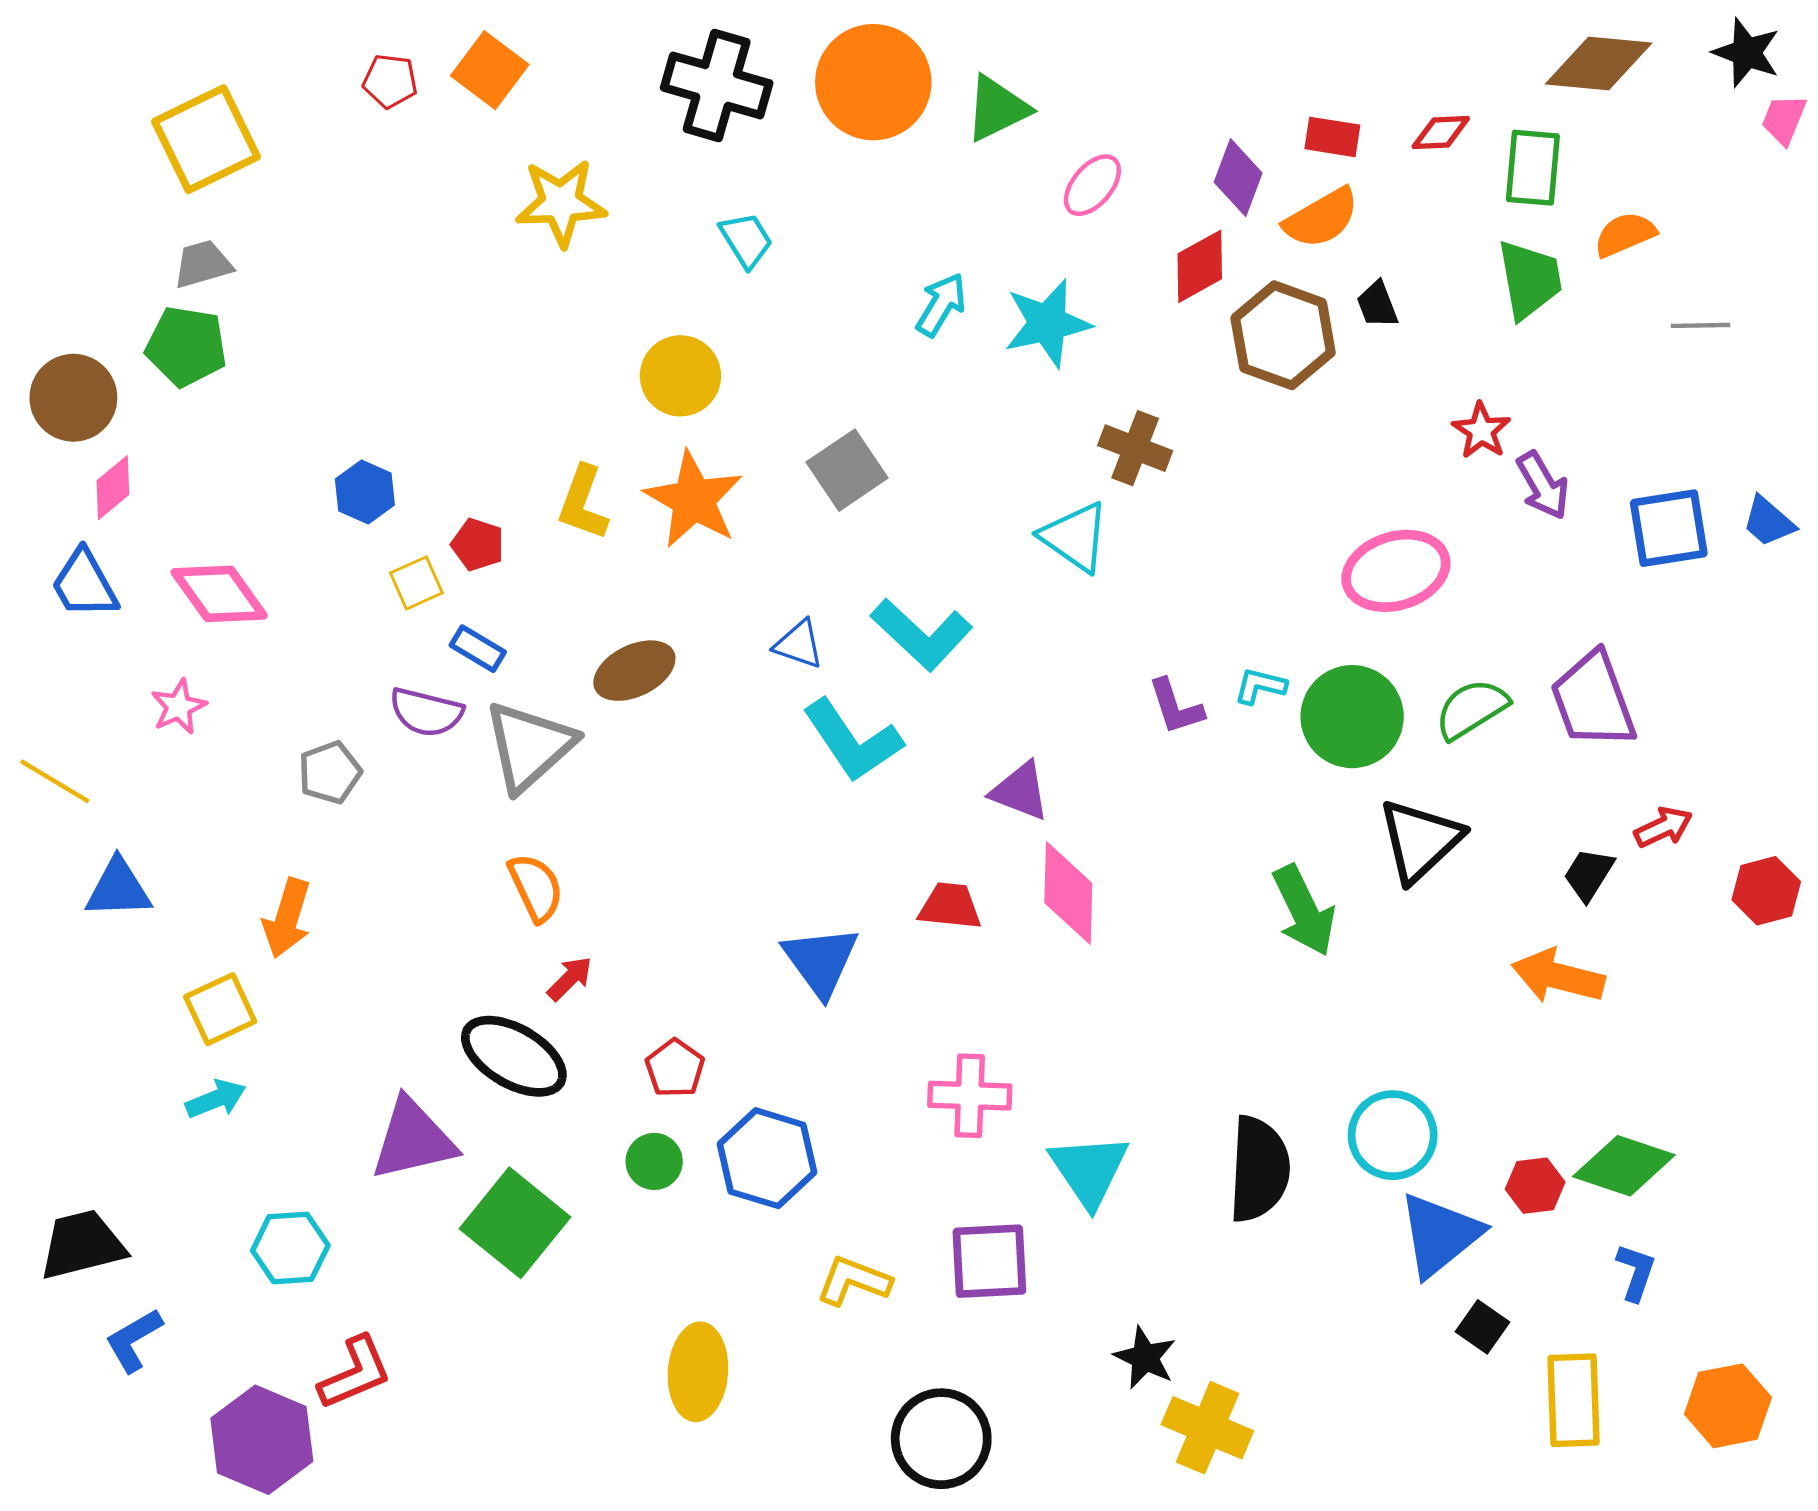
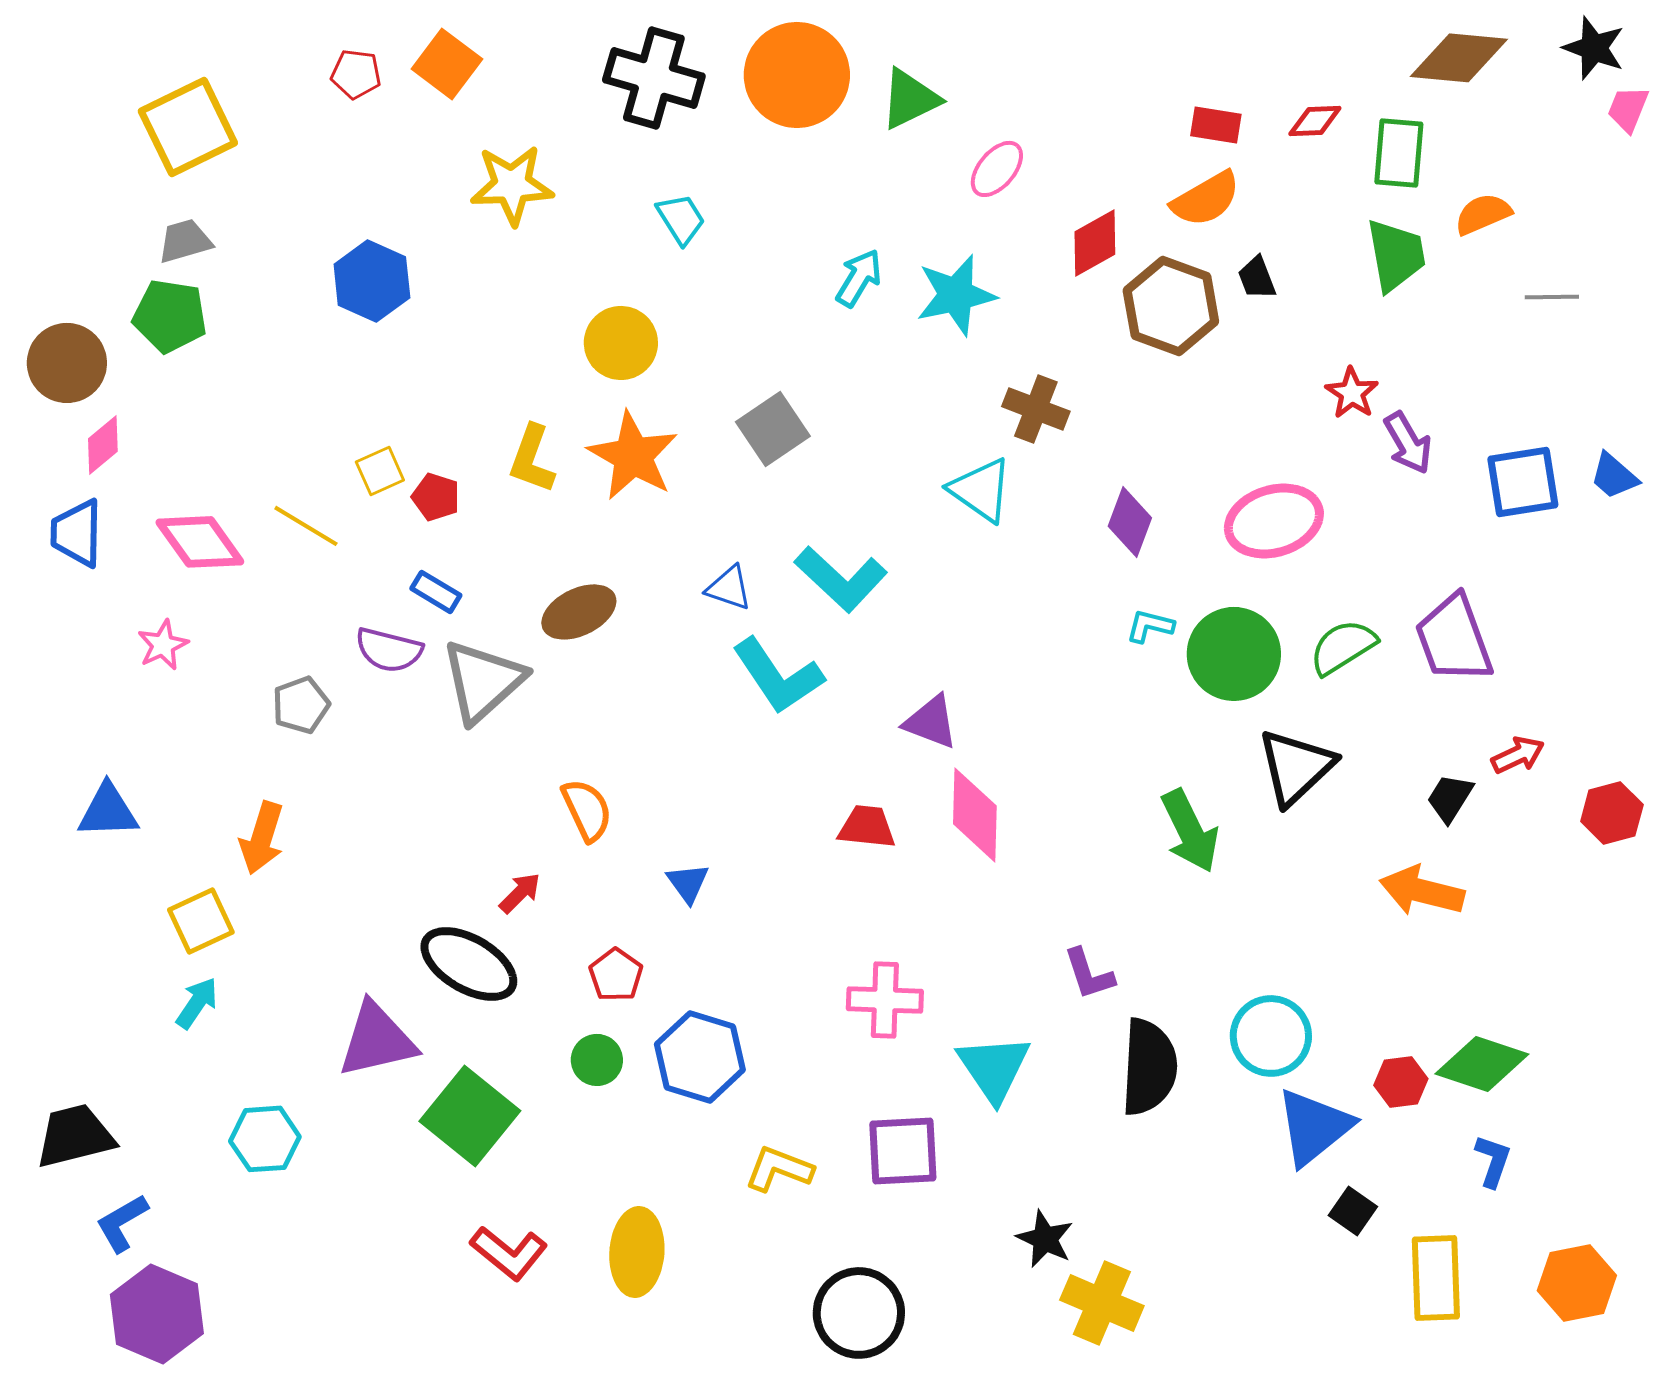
purple diamond: (1238, 178) -> (1130, 522), moved
blue hexagon: (365, 492) -> (372, 281), moved, size x1.4
yellow square: (416, 583) -> (380, 471), moved
blue trapezoid: (84, 584) -> (77, 533), turned 30
purple L-shape: (1176, 707) -> (1089, 974), moved
yellow line: (55, 781) -> (306, 526), moved
orange semicircle: (536, 888) -> (587, 810), moved
blue triangle: (821, 961) -> (688, 883), moved, size x0.6
cyan arrow: (216, 1099) -> (197, 1003), turned -34
red L-shape: (355, 1373) -> (509, 1253), moved, turned 62
purple hexagon: (262, 1440) -> (157, 1314), moved

